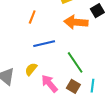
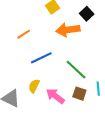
orange line: (32, 17) -> (24, 34), turned 48

